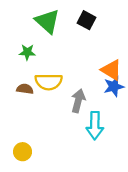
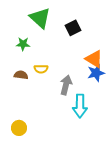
black square: (87, 20) -> (73, 28), moved, turned 35
yellow semicircle: (49, 82) -> (41, 69), size x0.6

